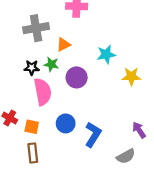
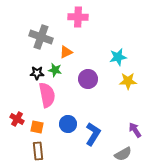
gray cross: (36, 28) -> (41, 37), turned 30
cyan star: (106, 54) -> (118, 57), moved
purple circle: (77, 77) -> (88, 79), moved

